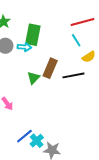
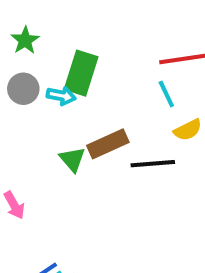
brown rectangle: (50, 68) -> (108, 144), turned 36
green triangle: (33, 78) -> (72, 159), turned -32

